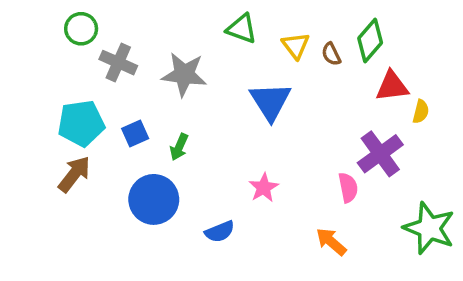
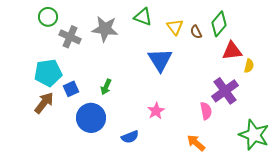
gray star: (184, 74) -> (105, 29), moved
blue square: (135, 134) -> (71, 89), moved

